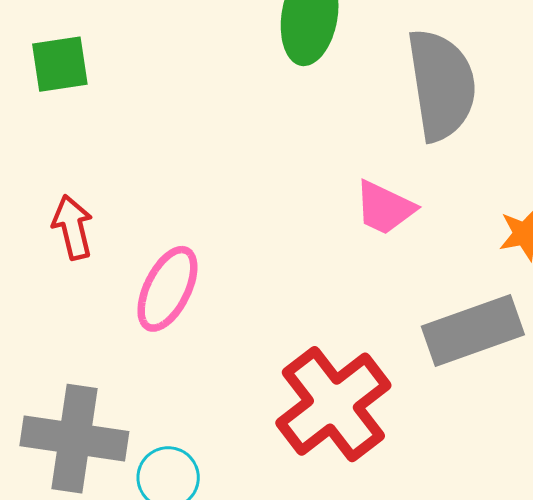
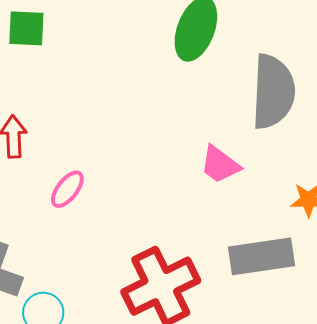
pink ellipse: (167, 289) -> (67, 189), size x0.7

